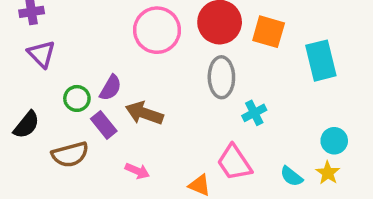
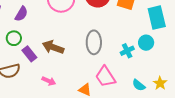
gray ellipse: (221, 77) -> (94, 42), moved
purple semicircle: (111, 88) -> (21, 14), moved
cyan cross: (254, 113) -> (127, 51), moved
cyan circle: (334, 141) -> (146, 43), moved

